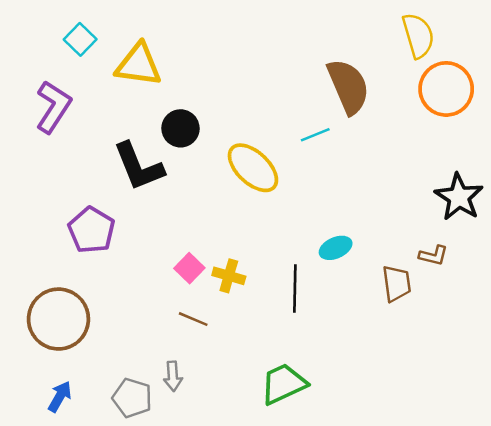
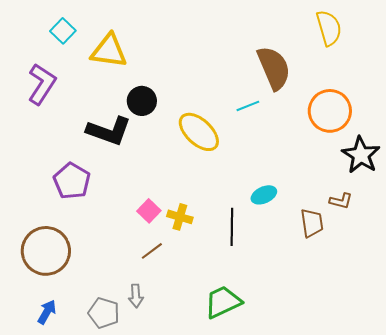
orange circle: (446, 89) -> (330, 111), moved
black L-shape: (139, 167) -> (109, 131), turned -48
brown line: (193, 319) -> (152, 251), turned -60

